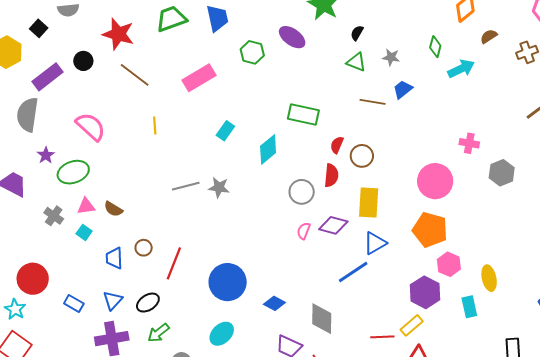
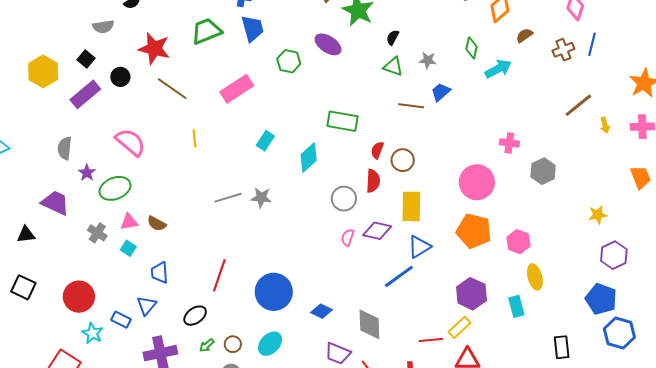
black square: (39, 28) -> (86, 59), moved
gray semicircle: (27, 115) -> (65, 148), moved, size x0.7
brown circle: (144, 248) -> (233, 344), moved
pink hexagon: (449, 264) -> (518, 242), moved
blue triangle: (113, 300) -> (146, 305), moved
cyan star: (15, 309) -> (92, 333), moved
green arrow: (158, 333) -> (207, 345), size x0.7

